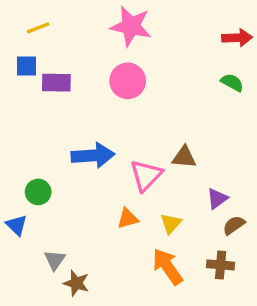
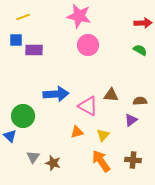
pink circle: (128, 81) -> (88, 45), moved
pink triangle: (146, 175) -> (88, 106), turned -45
green circle: (38, 192) -> (23, 116), size x1.5
brown semicircle: (234, 225) -> (140, 101), moved, turned 32
brown star: (76, 283) -> (53, 163), moved

